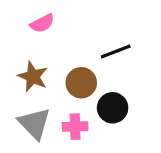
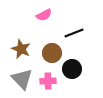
pink semicircle: (42, 23) -> (44, 15), moved

